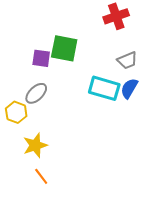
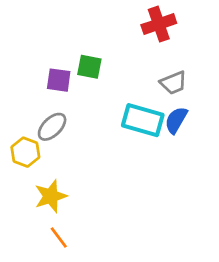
green square: (64, 48) -> (89, 67), size x0.7

